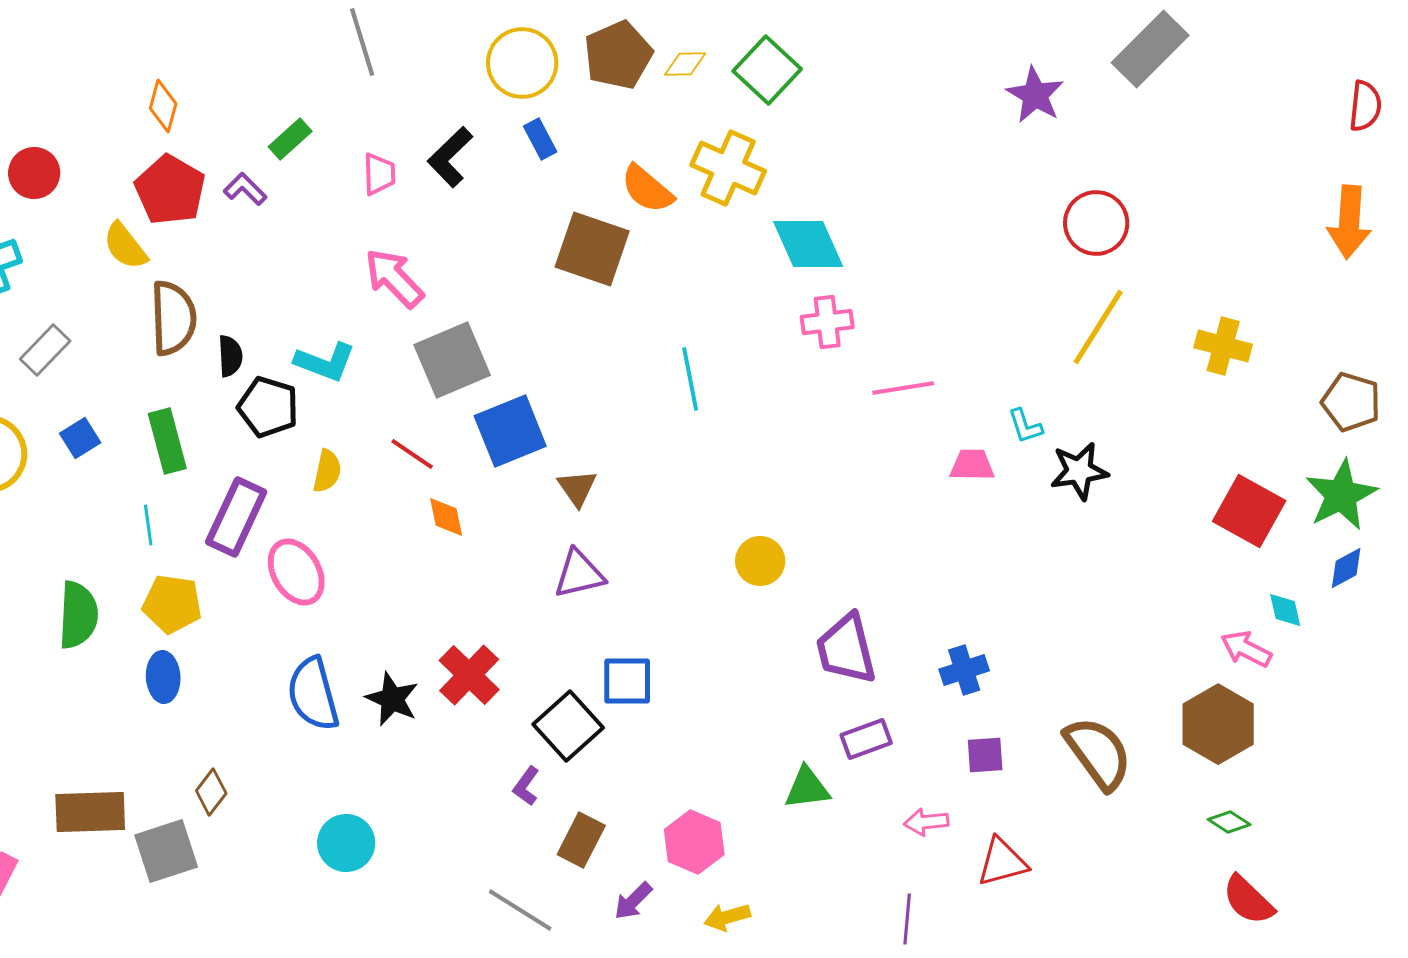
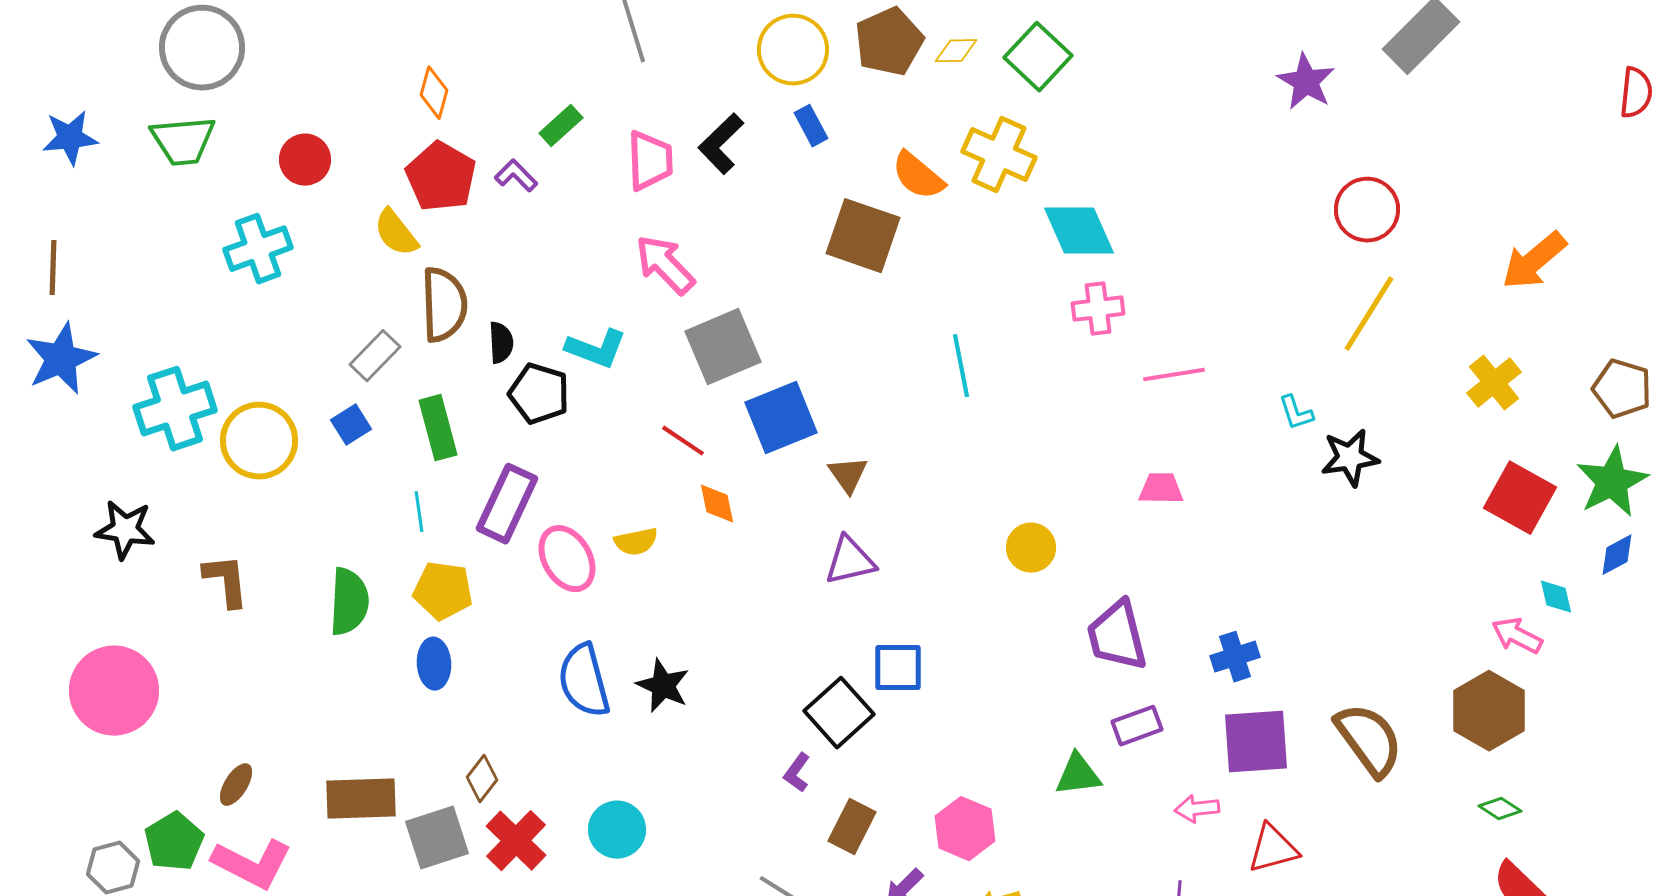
pink trapezoid: (379, 174) -> (650, 161), size x1.4
orange arrow: (1349, 222) -> (1534, 261), moved, turned 46
yellow cross: (1223, 346) -> (1494, 383), moved, turned 36
gray rectangle: (45, 350) -> (375, 356), moved
pink trapezoid: (972, 465) -> (1161, 489), moved
yellow semicircle: (327, 471) -> (636, 542), moved, turned 66
red cross: (469, 675) -> (516, 841), moved
purple square: (985, 755) -> (1256, 742), size x1.8

